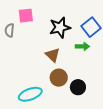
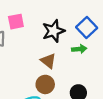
brown circle: (59, 78) -> (45, 84), moved

